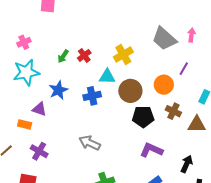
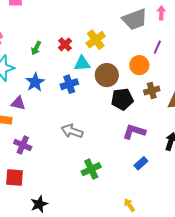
gray trapezoid: (164, 39) -> (135, 19), turned -56
red cross: (84, 55) -> (65, 44), moved
brown cross: (173, 111) -> (152, 90), turned -35

